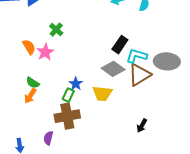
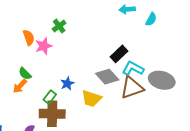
green rectangle: (68, 95) -> (50, 97), moved

